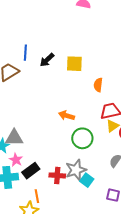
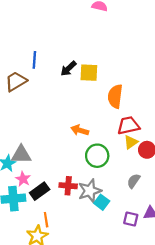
black arrow: (47, 60) -> (68, 69), moved
orange semicircle: (98, 85) -> (115, 96), size x1.5
red cross: (57, 175) -> (68, 186), moved

